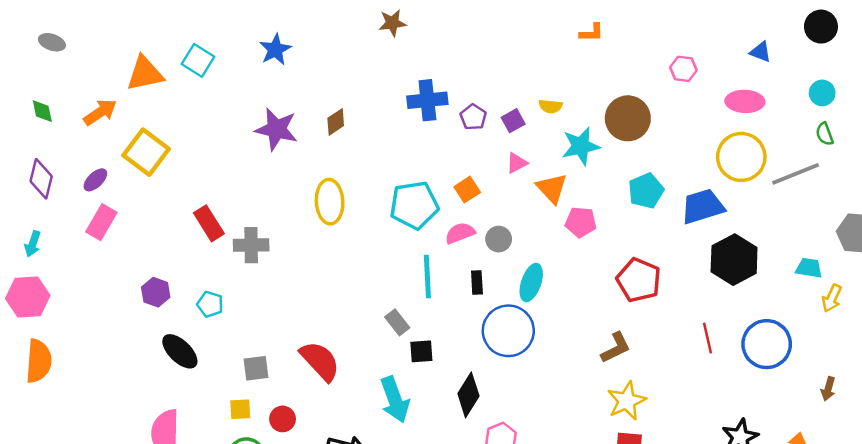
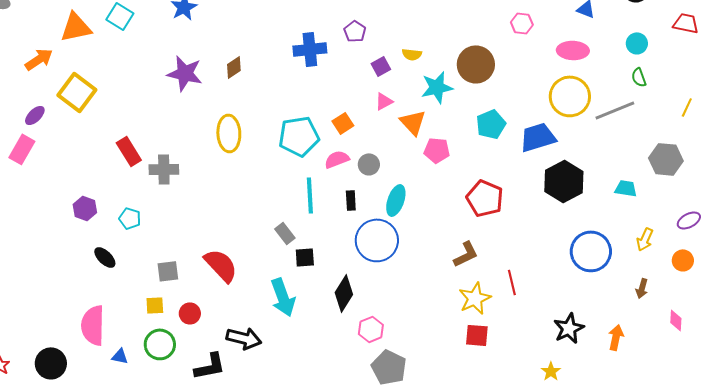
purple pentagon: (473, 117) -> (355, 31), moved
pink rectangle: (101, 222) -> (22, 149), moved
yellow arrow: (832, 298) -> (645, 239), moved
red line: (707, 338) -> (512, 282), moved
black ellipse: (180, 351) -> (105, 257), size x0.7

